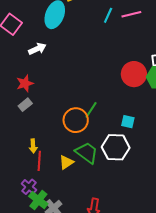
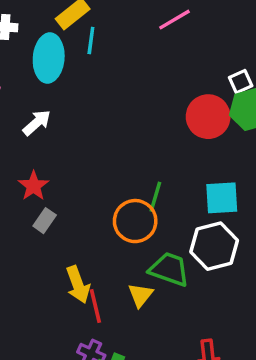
cyan line: (108, 15) -> (91, 40), moved
cyan square: (128, 122) -> (222, 198), size x1.5
yellow arrow: (33, 146) -> (78, 285), size x1.5

